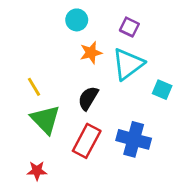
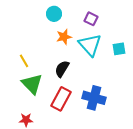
cyan triangle: (128, 64) -> (90, 45), turned -35
cyan square: (162, 90) -> (119, 49), moved, turned -32

